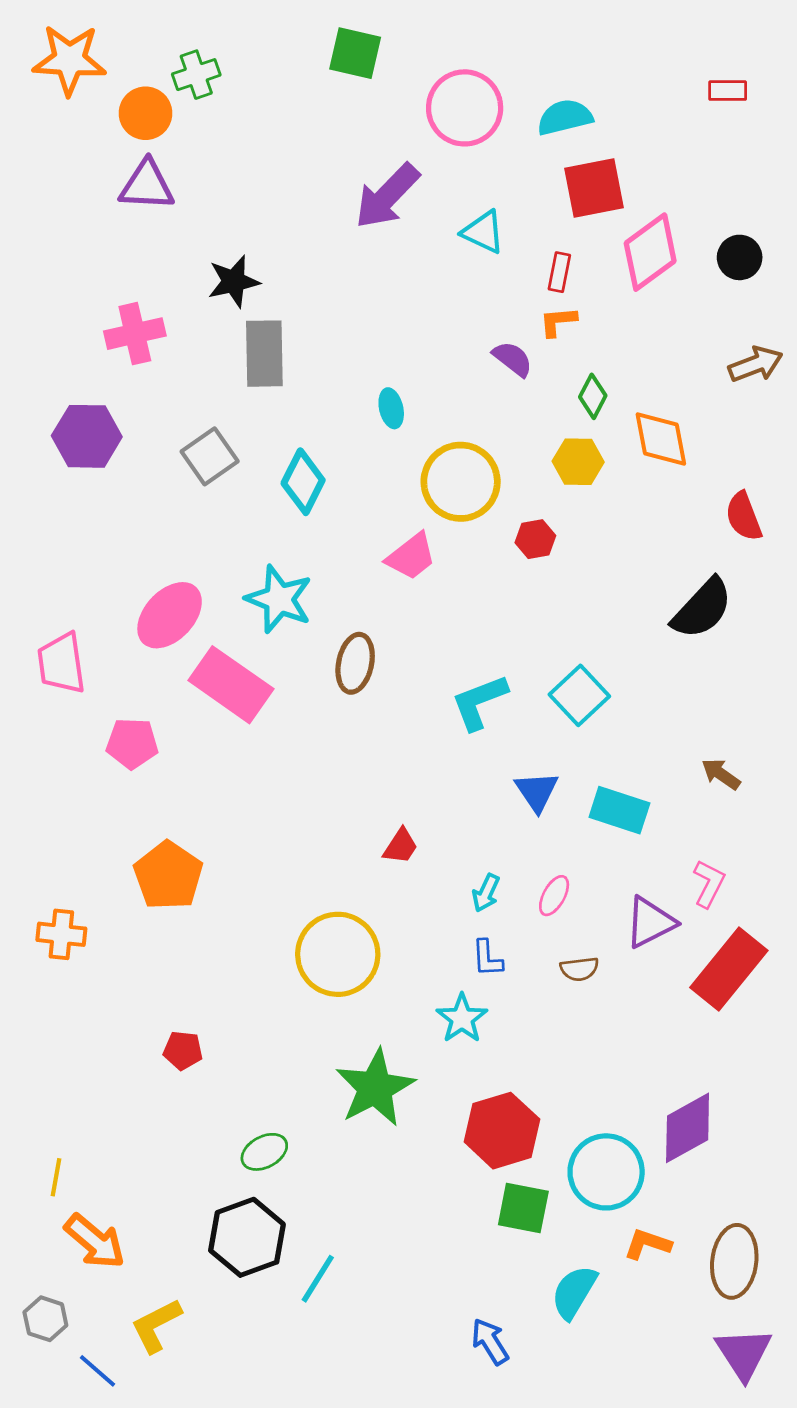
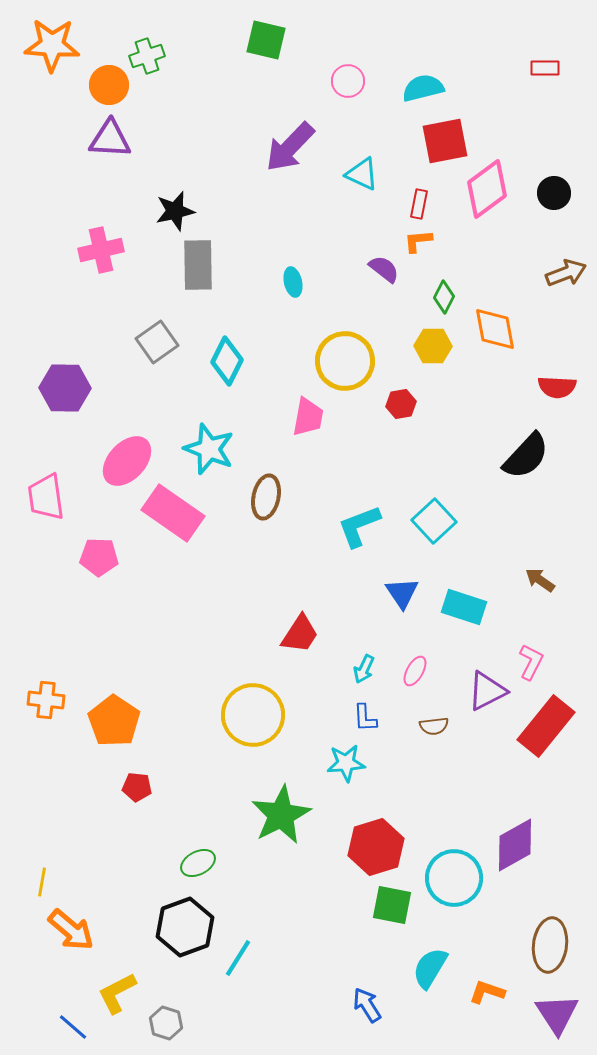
pink circle: (465, 108) -> (348, 81), size x0.6
cyan ellipse: (391, 408) -> (293, 282), moved
purple hexagon: (87, 436) -> (65, 388), moved
red semicircle: (744, 516) -> (557, 387), turned -66
pink trapezoid: (411, 556) -> (308, 417), turned -42
red trapezoid: (401, 846) -> (300, 634), size x1.4
orange pentagon: (168, 876) -> (114, 721), moved
cyan star: (462, 1018) -> (346, 763), turned 30
orange L-shape: (647, 1244) -> (487, 992), moved
gray hexagon: (45, 1319) -> (166, 1023), moved

